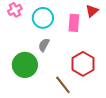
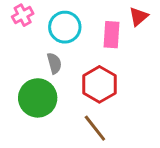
gray semicircle: (44, 45) -> (54, 63), moved, turned 136
red hexagon: (83, 64) -> (99, 84), moved

